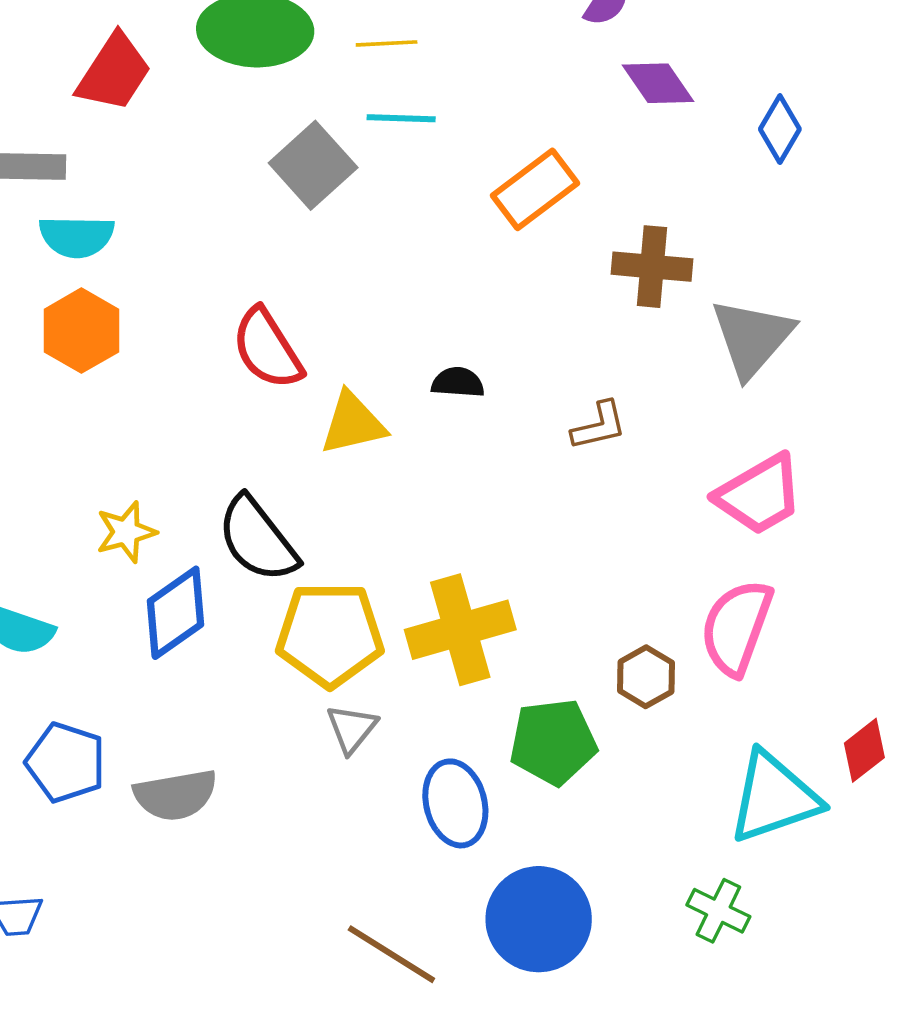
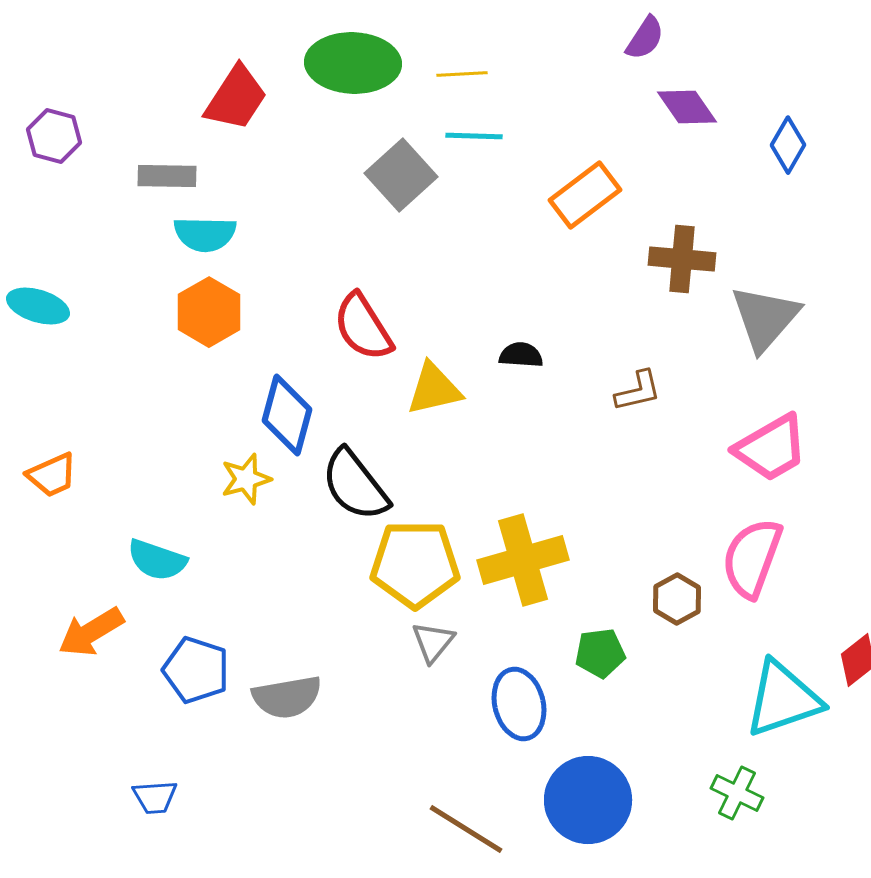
blue diamond: (176, 613) -> (287, 415), moved, turned -40
green pentagon: (553, 742) -> (600, 653), size x0.7

